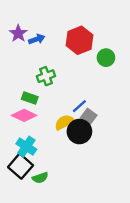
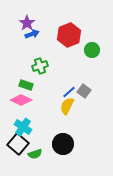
purple star: (18, 33) -> (27, 23), moved
gray square: (89, 117) -> (84, 91), moved
yellow semicircle: (64, 122) -> (67, 106), moved, turned -36
black circle: (79, 132) -> (63, 144), moved

